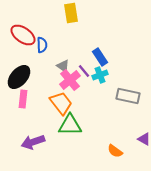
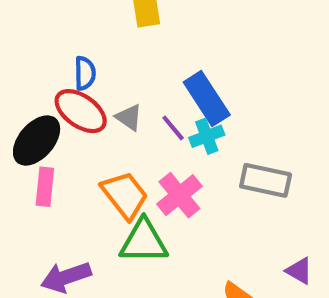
red ellipse: (23, 35) -> (81, 111), moved
blue rectangle: (100, 57) -> (207, 98), size x1.4
pink cross: (70, 80) -> (179, 195), moved

